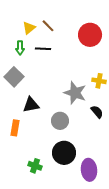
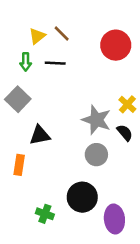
yellow cross: (99, 81) -> (127, 104), turned 32
black semicircle: (97, 112) -> (125, 133), moved
gray circle: (60, 121) -> (96, 155), moved

